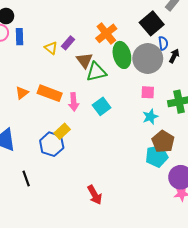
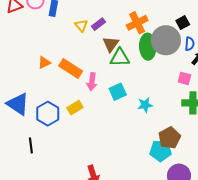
black square: (152, 23) -> (183, 23), size x0.6
gray circle: (148, 59) -> (166, 40), moved
pink square: (148, 92) -> (184, 78), moved
cyan star: (150, 117) -> (145, 105), moved
blue hexagon: (52, 144) -> (48, 114), moved

